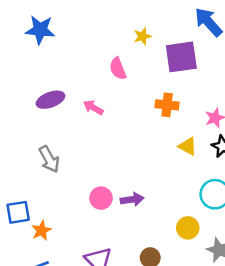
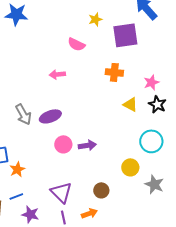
pink semicircle: (118, 69) -> (76, 44), turned -42
purple ellipse: (50, 100) -> (50, 116), moved
pink arrow: (93, 107) -> (57, 74), turned -35

